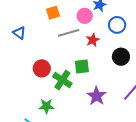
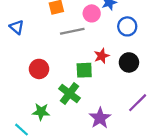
red star: (93, 40) -> (102, 56), moved
green cross: (62, 80) -> (69, 93), moved
purple star: (97, 96) -> (100, 118), moved

